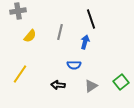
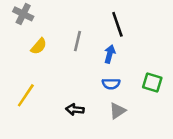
gray cross: (18, 11) -> (23, 14), turned 35
blue semicircle: (74, 65) -> (111, 84), moved
green square: (121, 82) -> (152, 82), moved, turned -35

